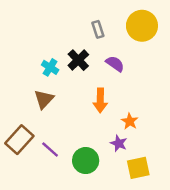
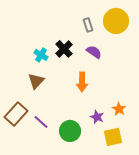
gray rectangle: (98, 29) -> (88, 25), moved
orange star: (130, 121) -> (119, 109), moved

